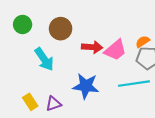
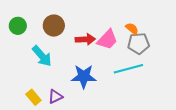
orange semicircle: (143, 42) -> (132, 29), turned 80

